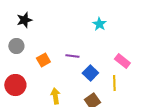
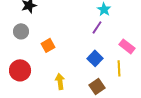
purple line: (72, 56) -> (97, 27), moved, turned -64

